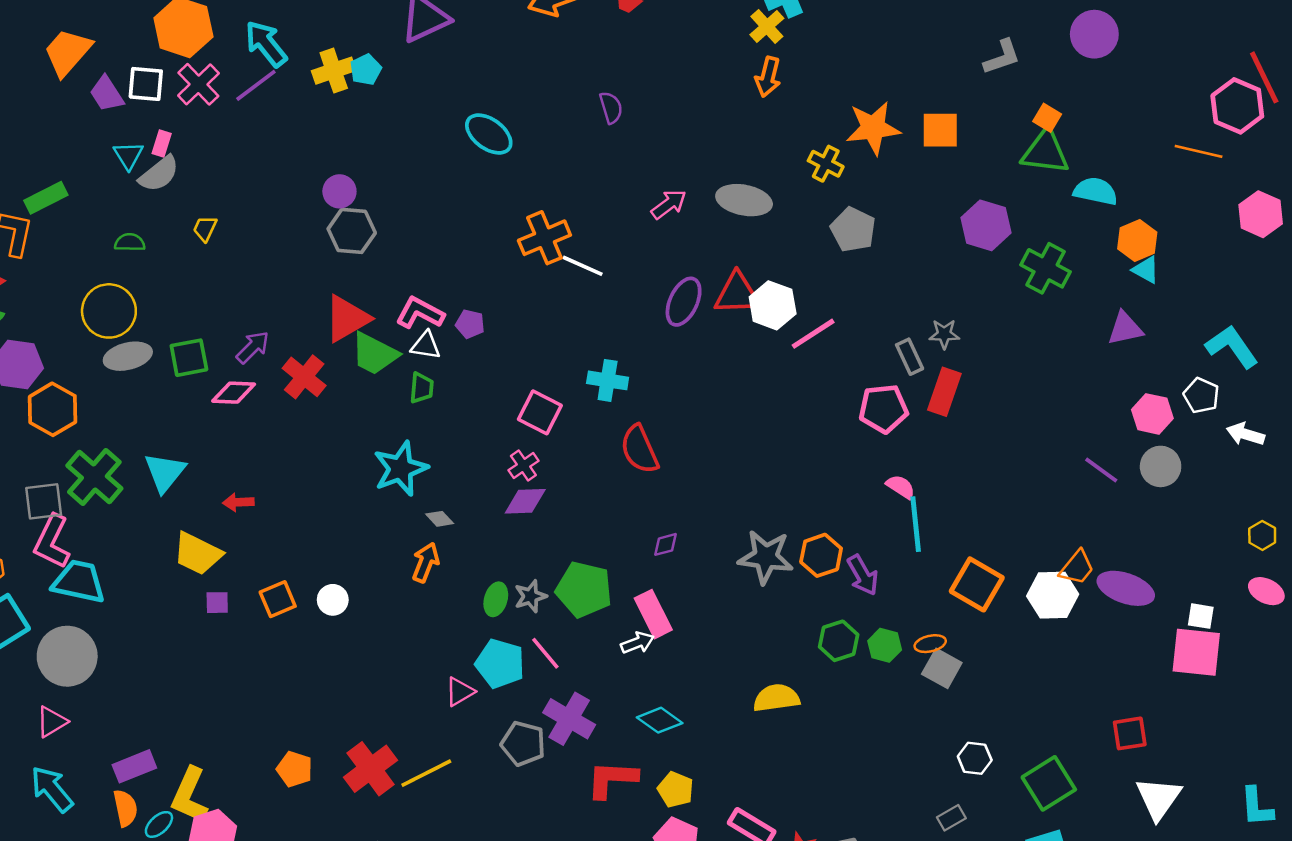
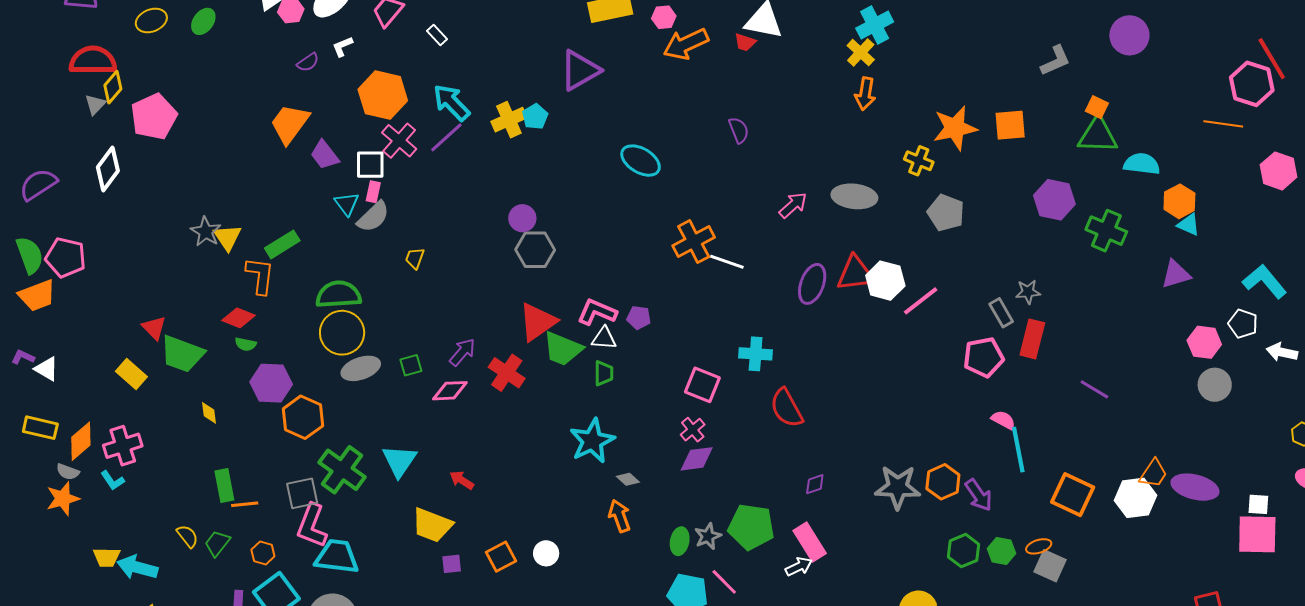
white square: (146, 84) -> (370, 165), moved
green semicircle: (130, 242) -> (338, 295), moved, size x1.8
green square: (189, 358) -> (411, 365), size x0.7
purple line: (1101, 470) -> (1094, 389), moved
red arrow: (238, 502) -> (462, 480), turned 40
orange arrow: (426, 562) -> (620, 516), turned -36

